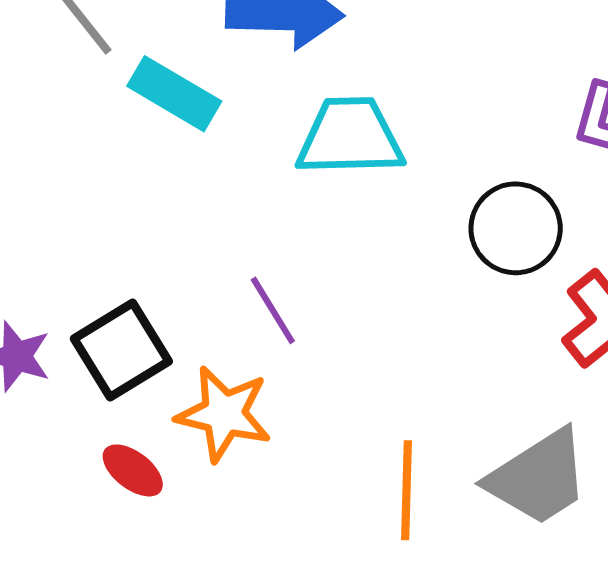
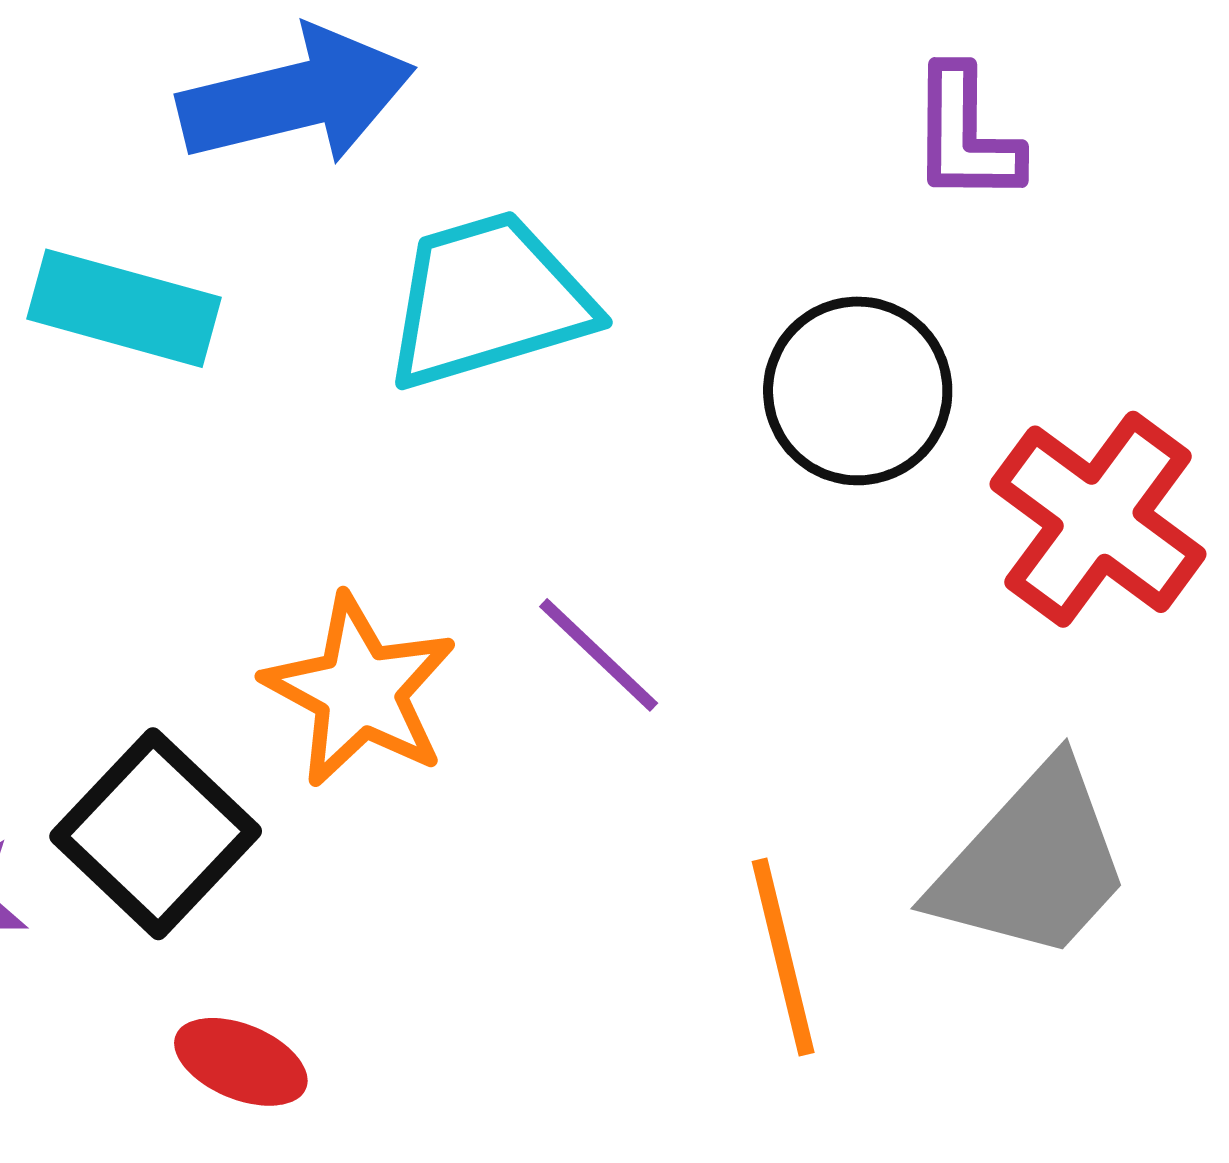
purple line: (273, 310) -> (599, 655), moved
orange star: (224, 414) -> (360, 691), moved, turned 30

